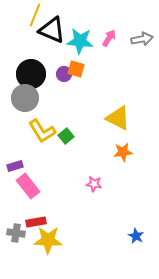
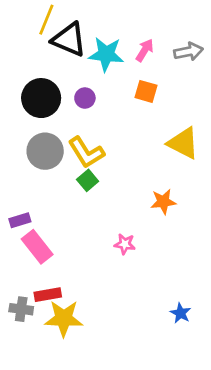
orange square: (76, 69) -> (146, 91), moved
gray circle: (25, 98) -> (45, 151), moved
yellow triangle: (118, 118) -> (183, 143), moved
yellow L-shape: (42, 131) -> (86, 152), moved

